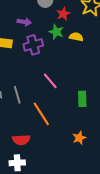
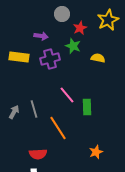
yellow semicircle: (76, 37) -> (98, 58), moved
green rectangle: (82, 99) -> (87, 107), moved

